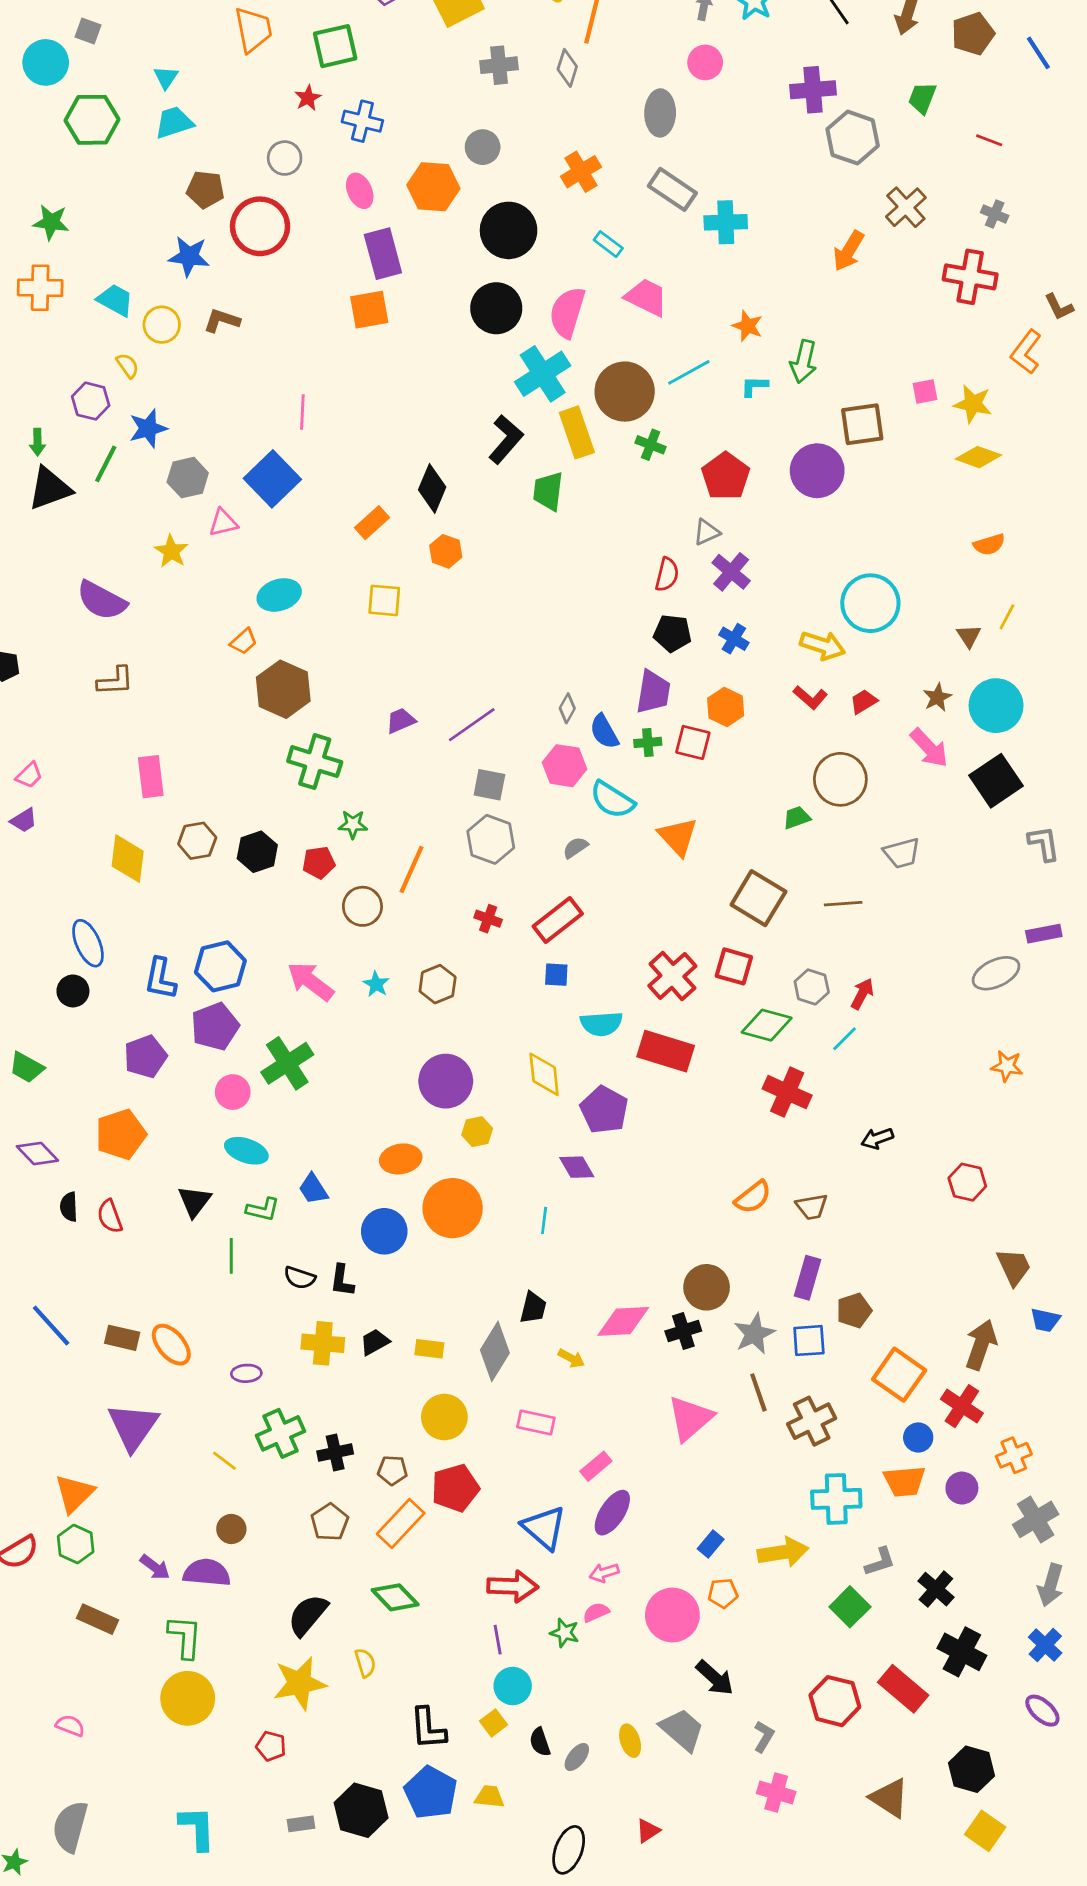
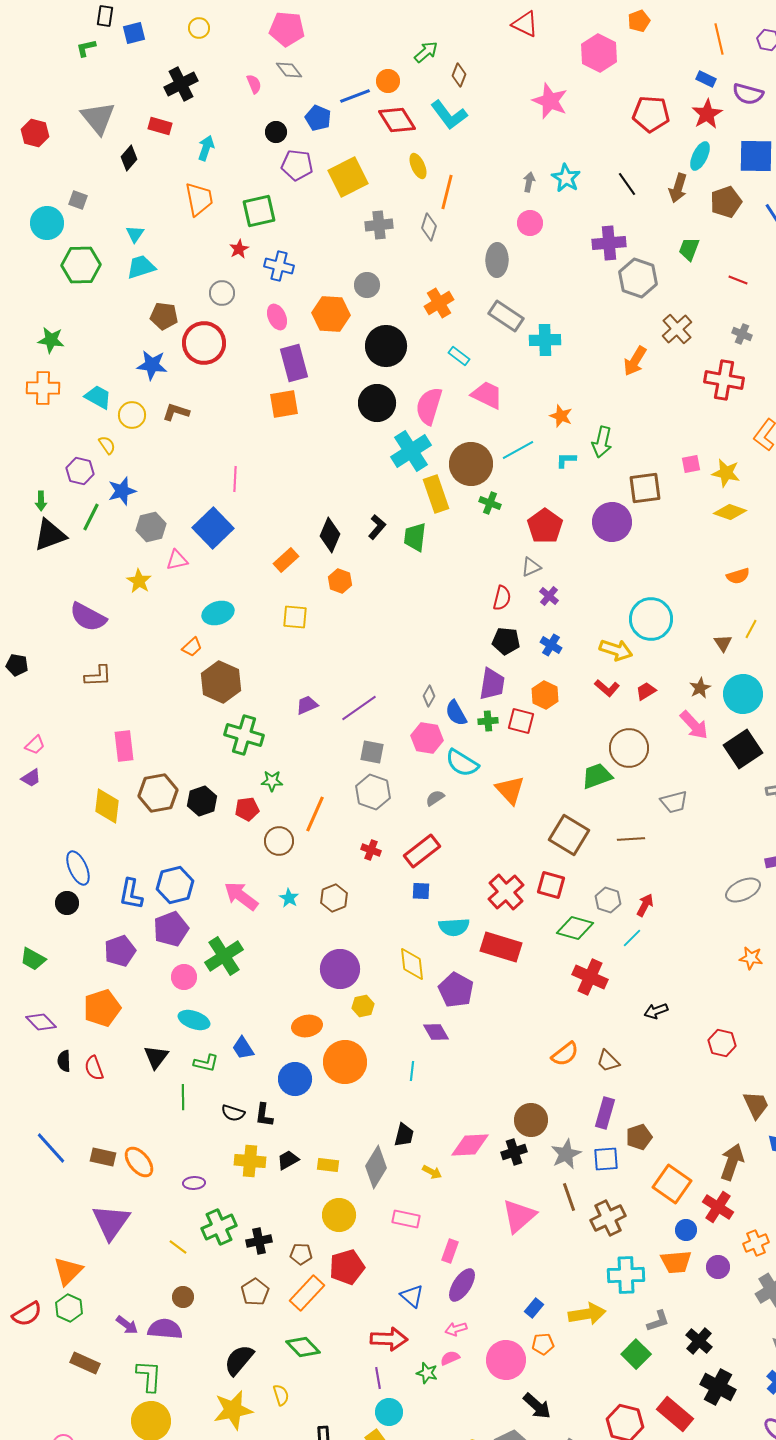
black L-shape: (506, 439) -> (377, 527), moved, size x0.7
purple cross: (731, 572) -> (549, 596), size x0.7
green trapezoid: (797, 818) -> (597, 776), size x1.5
brown hexagon: (197, 841) -> (158, 793), size x1.4
brown trapezoid: (812, 1207) -> (608, 1061), turned 55
pink rectangle: (596, 1466) -> (450, 1251), turned -30
blue triangle: (544, 1528) -> (412, 1296), size x0.7

